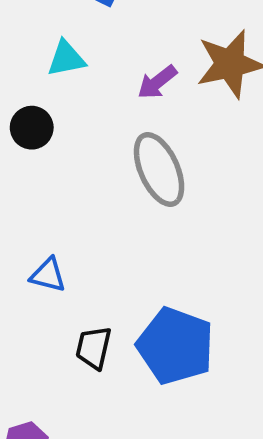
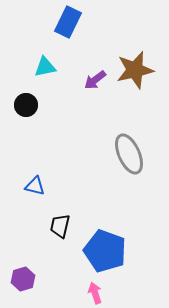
gray ellipse: (159, 169) -> (129, 154), moved
blue pentagon: (175, 346) -> (105, 251), moved

